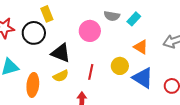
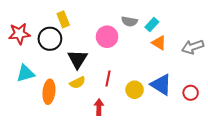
orange triangle: (141, 47) -> (159, 43), moved
black triangle: (61, 53) -> (77, 59), turned 40
yellow circle: (120, 66) -> (135, 90), moved

